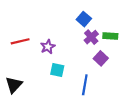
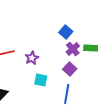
purple square: (101, 58) -> (70, 69), moved

